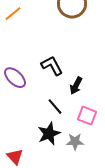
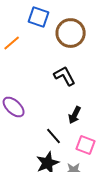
black L-shape: (52, 66) -> (65, 76), moved

